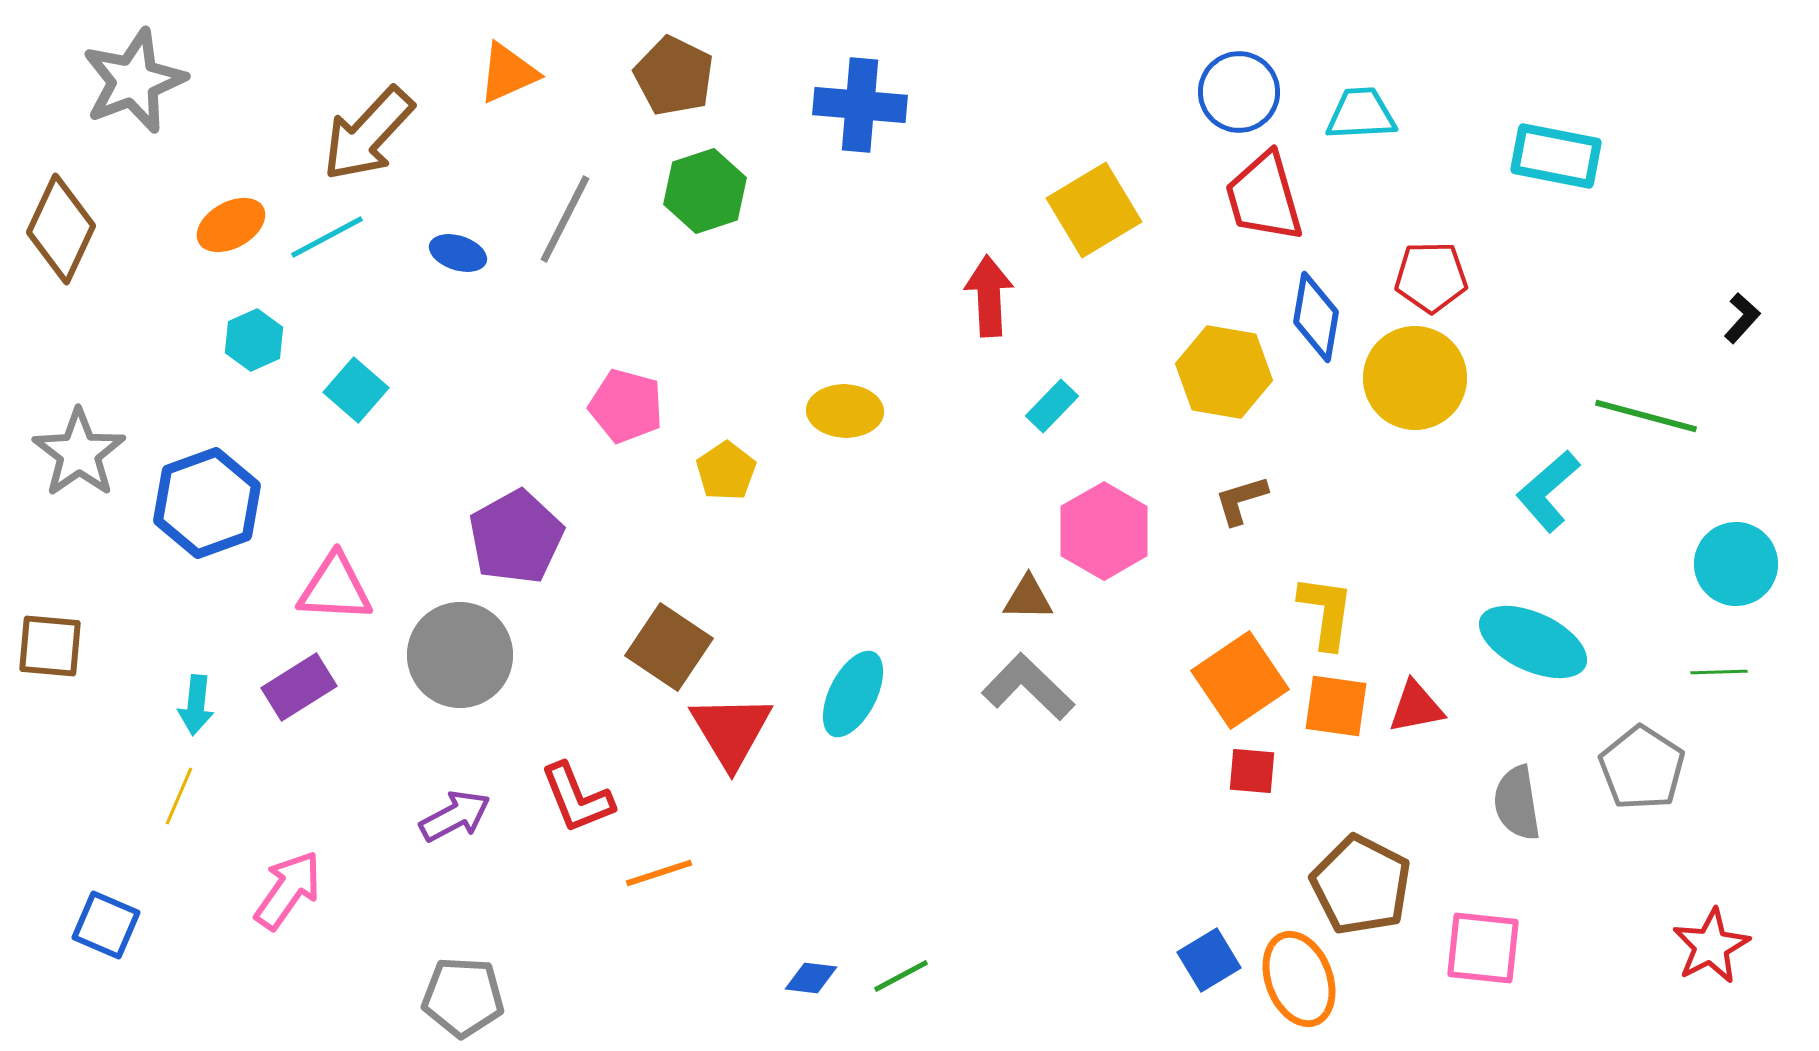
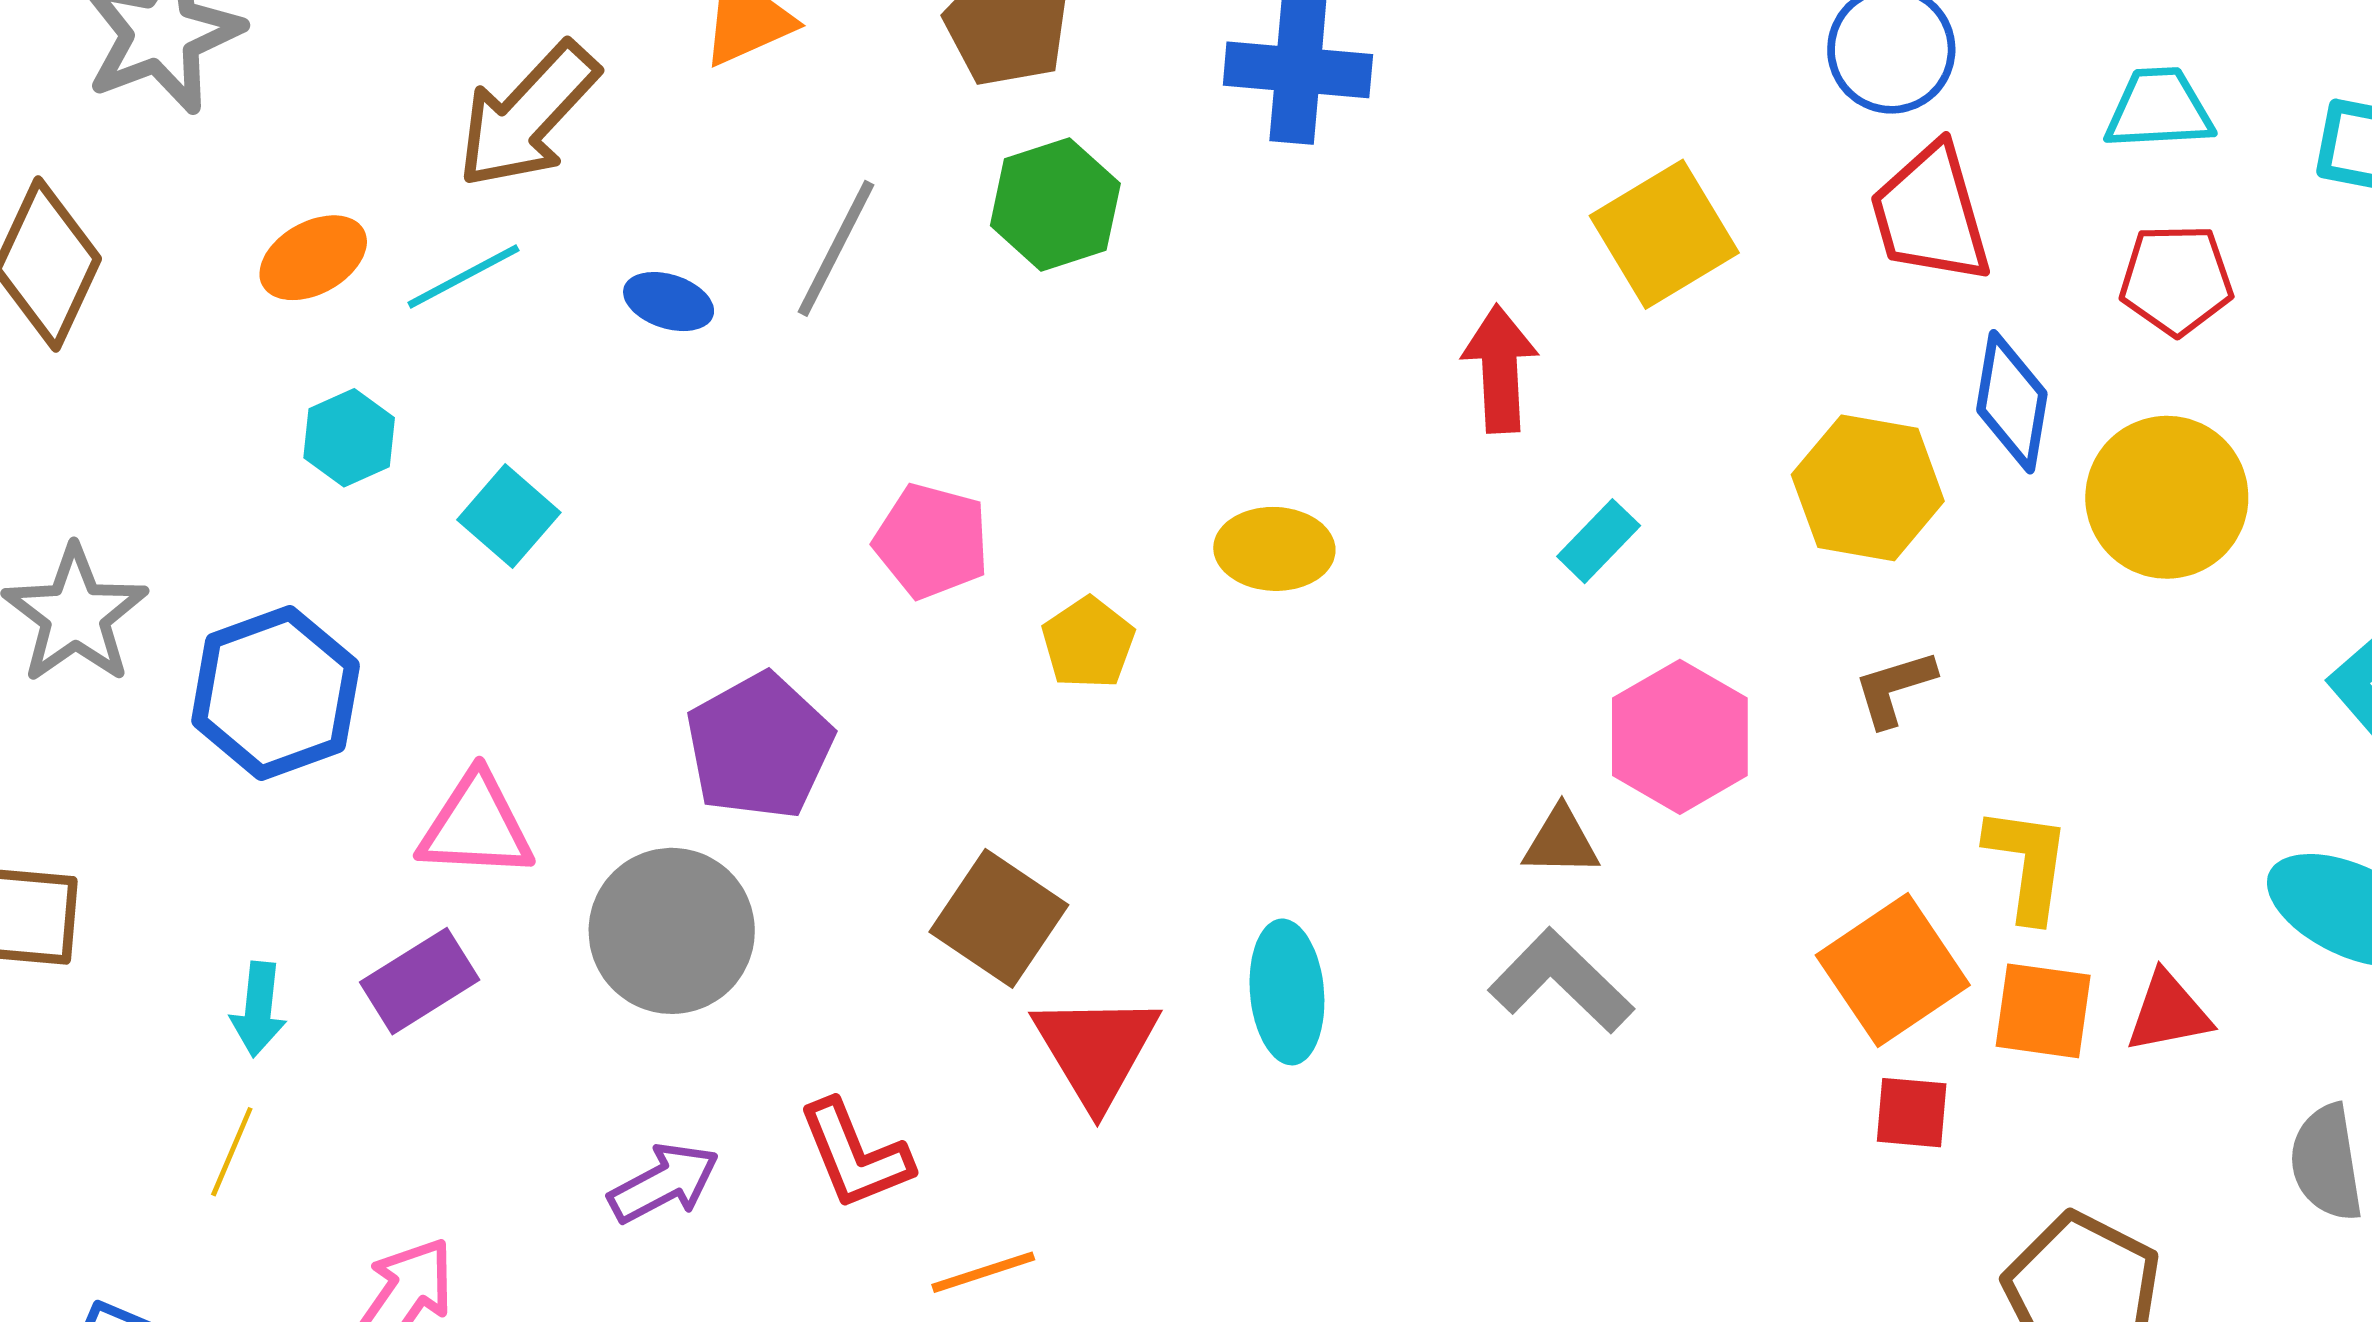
cyan trapezoid: (1361, 114) -> (2159, 109), moved
red pentagon: (1431, 277) -> (2176, 280), moved
cyan ellipse: (853, 694) -> (1287, 992), turned -32

